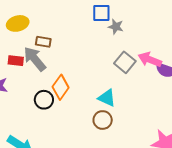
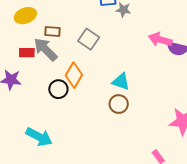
gray square: (125, 62) -> (89, 39), moved

